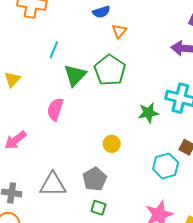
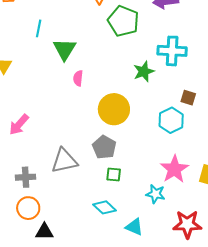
green pentagon: (110, 70) -> (123, 21), moved
pink semicircle: (55, 109) -> (78, 78), moved, size x0.7
yellow circle: (112, 144) -> (114, 109), size x1.8

